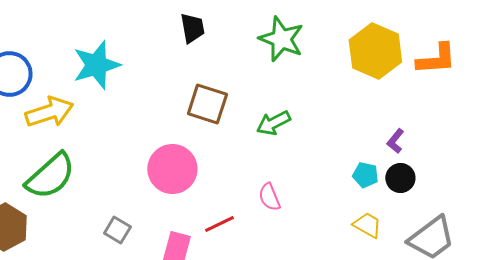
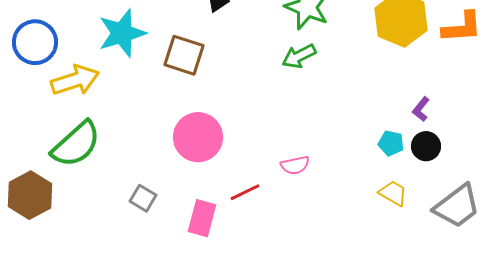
brown square: (207, 104) -> (184, 55), moved
green arrow: (273, 123) -> (299, 56), moved
pink semicircle: (269, 197) -> (295, 165), turned -80

